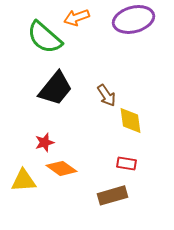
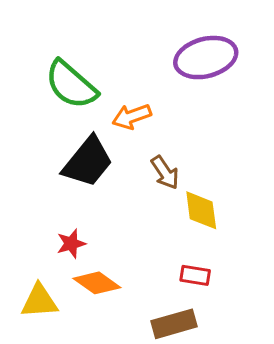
orange arrow: (77, 17) -> (132, 117), moved

